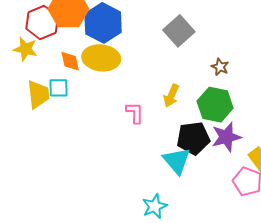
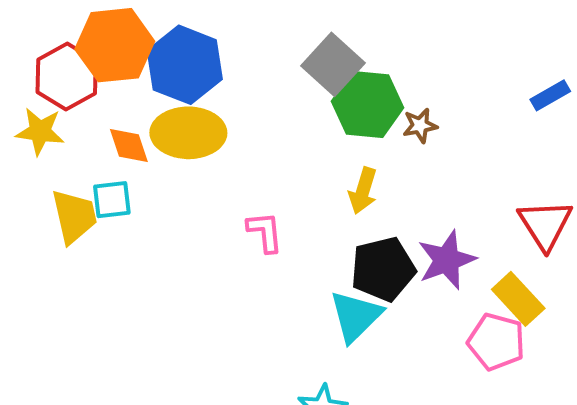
brown star: (220, 67) -> (420, 125), turned -30
yellow arrow: (171, 96) -> (363, 191), moved
green hexagon: (215, 105) -> (368, 104), moved
cyan triangle: (177, 161) -> (356, 316), turned 32

